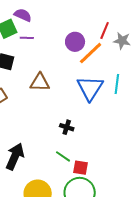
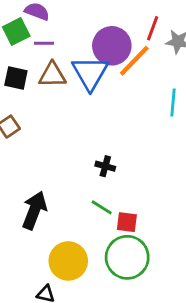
purple circle: (75, 42) -> (112, 46), size x1.4
brown triangle: (40, 82) -> (52, 75), moved
blue triangle: (90, 88) -> (90, 73), moved

